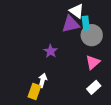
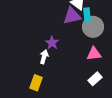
pink triangle: (93, 62) -> (94, 54), turned 35
white arrow: (42, 80) -> (44, 57), moved

